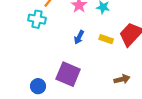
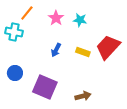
brown arrow: (122, 79) -> (83, 96), moved
blue circle: (38, 86) -> (15, 73), moved

